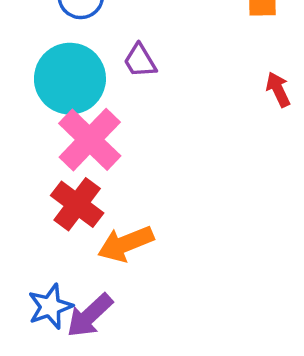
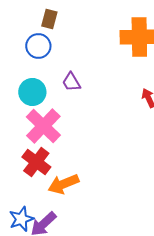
cyan circle: (70, 79) -> (32, 92), size x0.7

